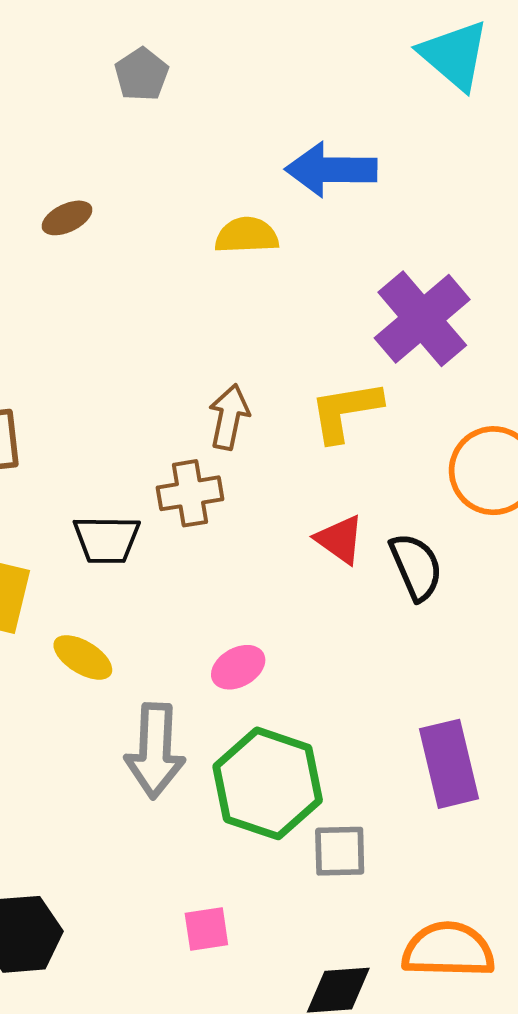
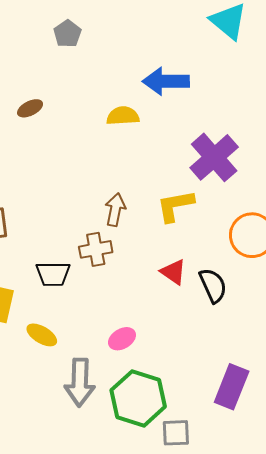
purple rectangle: (449, 764) -> (232, 387), turned 36

